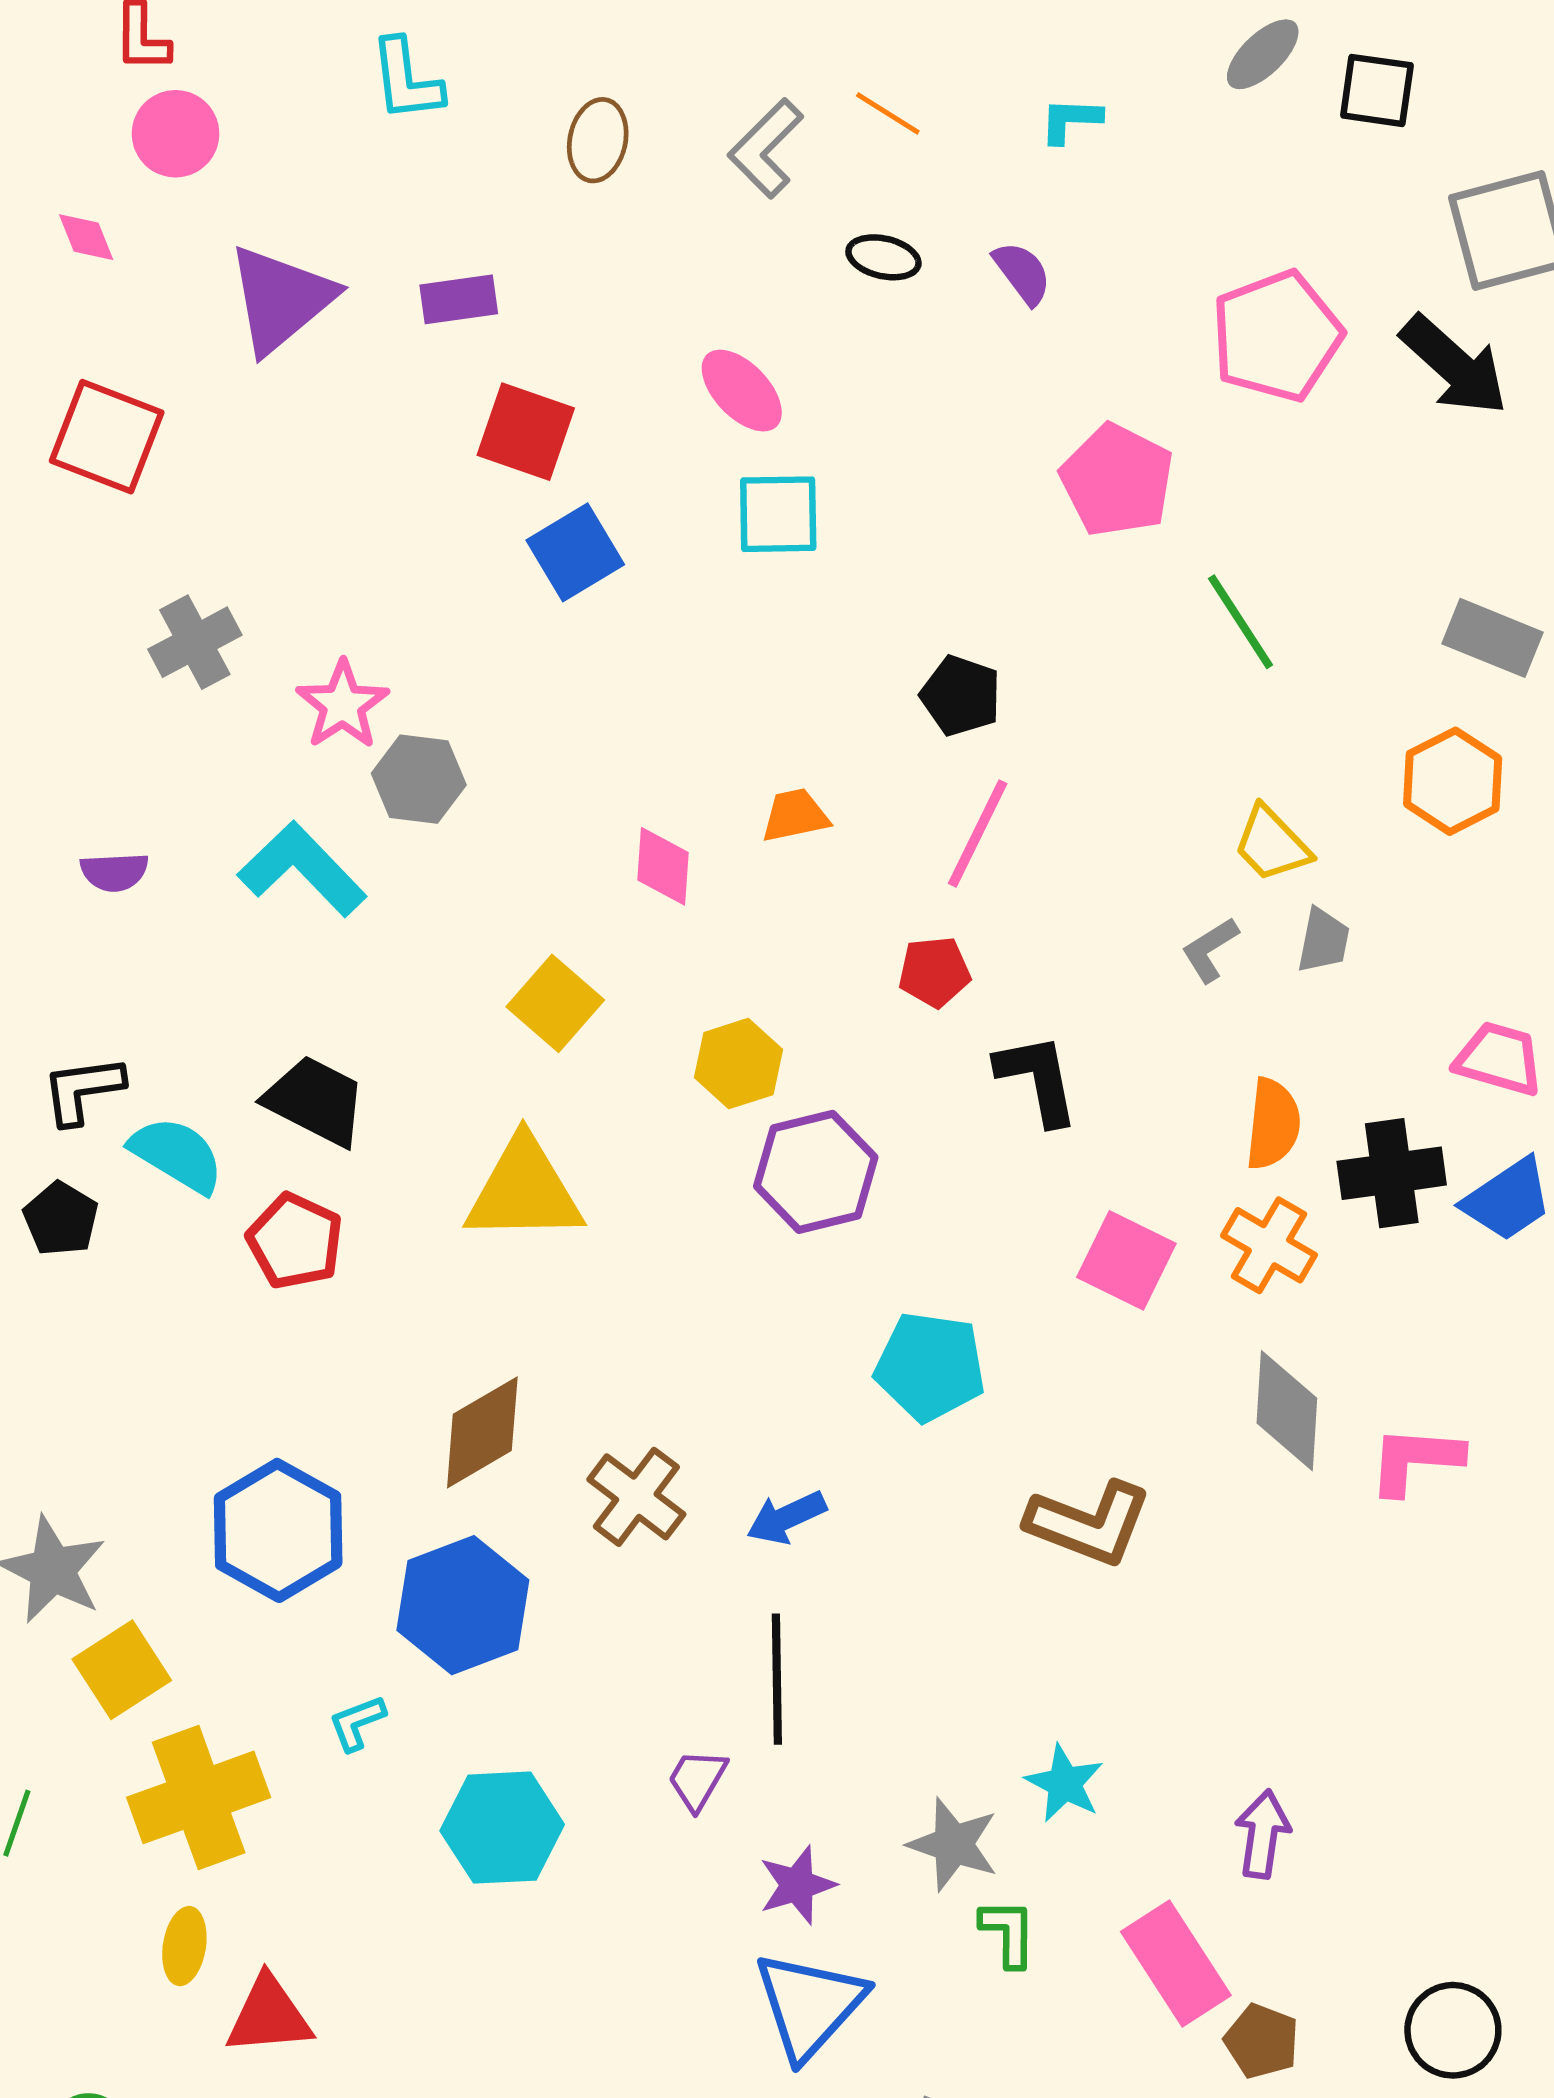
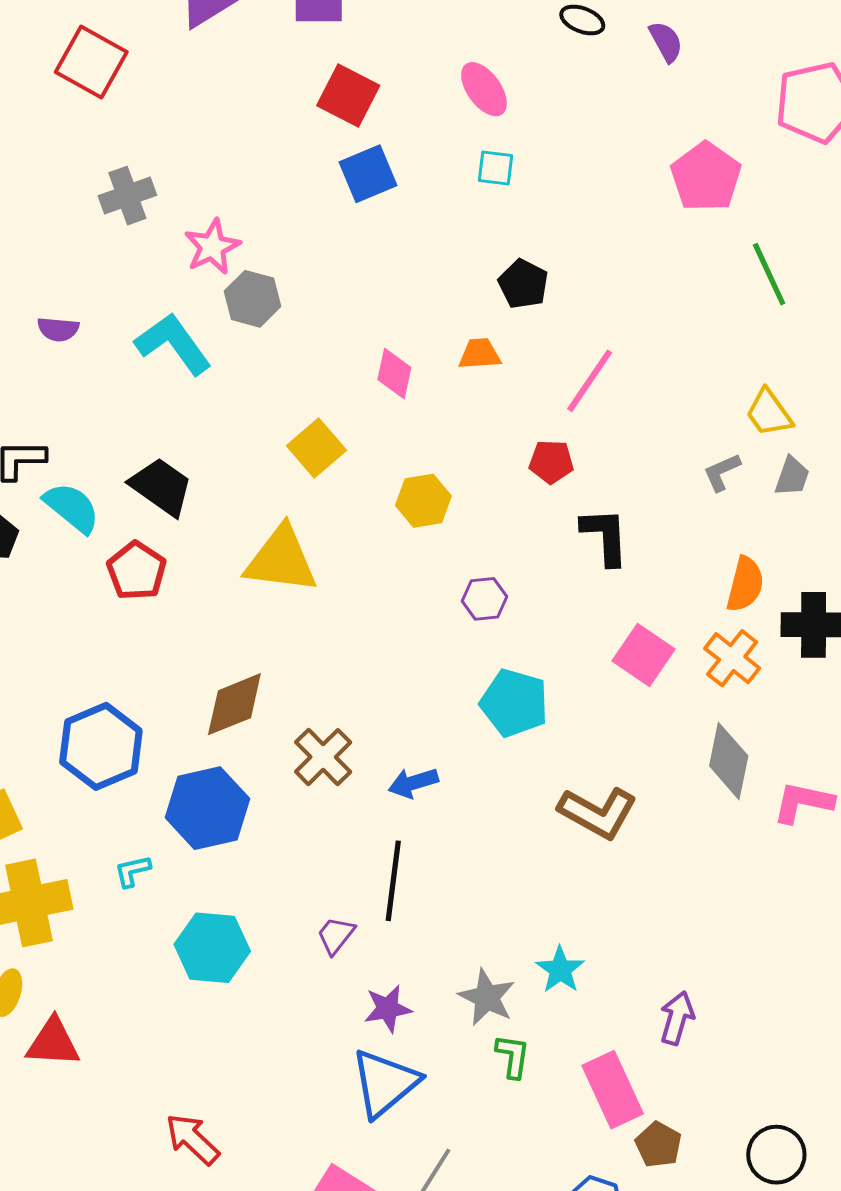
cyan square: (778, 514) -> (496, 168), size x0.7
black pentagon: (961, 696) -> (523, 284), moved
purple hexagon: (816, 1172) -> (484, 599), moved, size x0.6

